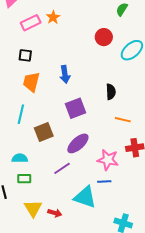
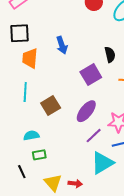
black square: (25, 55) -> (19, 33), size x1.5
purple square: (76, 108) -> (91, 75), moved
purple line: (62, 168) -> (94, 136), moved
cyan triangle: (85, 197) -> (102, 163), turned -40

